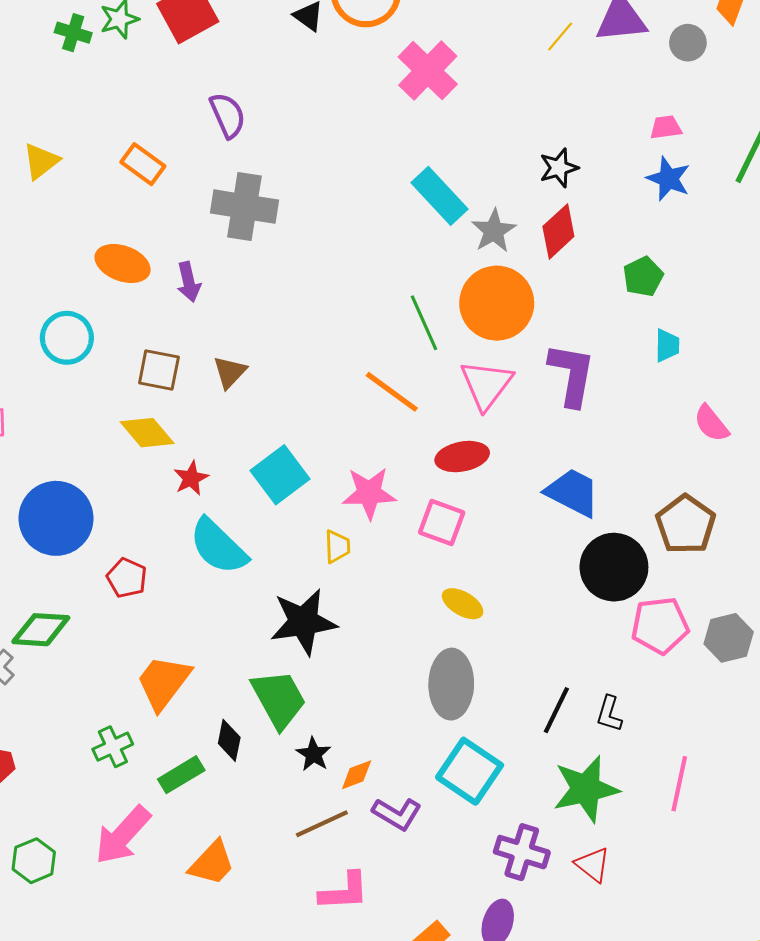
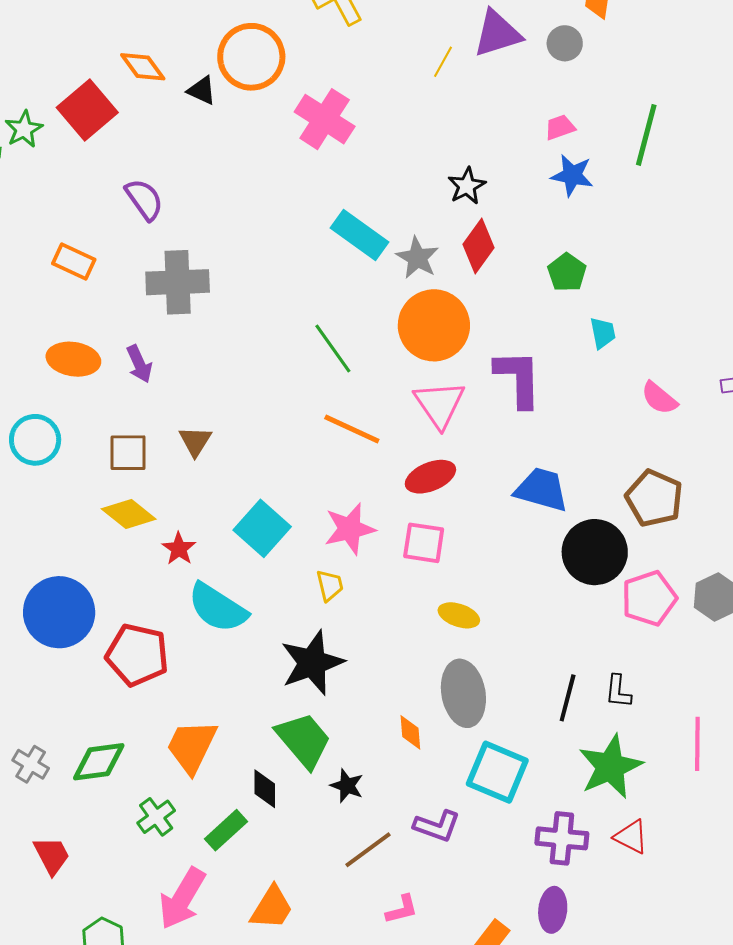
green line: (424, 323) -> (333, 349), moved
red pentagon: (127, 578) -> (137, 655), size x1.6
green diamond: (41, 630) -> (99, 762), moved
orange diamond: (357, 775) -> (410, 732), moved, turned -63
pink L-shape: (344, 891) -> (402, 909), size x0.7

